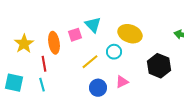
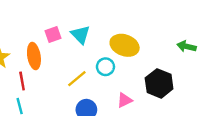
pink square: (75, 35) -> (53, 35), moved
pink triangle: (122, 82) -> (125, 100), moved

